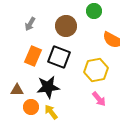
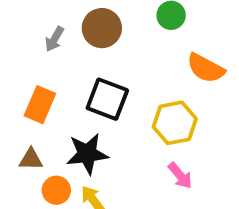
brown circle: (66, 26) -> (102, 28), moved
orange rectangle: (33, 56) -> (40, 105), moved

